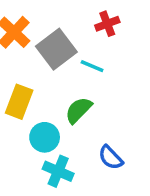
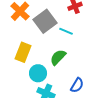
blue semicircle: (111, 158) -> (77, 85), turned -105

